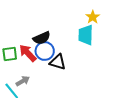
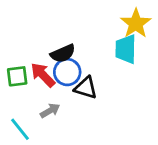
yellow star: (93, 17) -> (136, 23), size x1.5
gray arrow: (23, 81) -> (50, 111), moved

